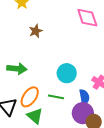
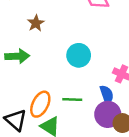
green arrow: (17, 69) -> (17, 56), moved
cyan circle: (67, 73) -> (79, 55), moved

